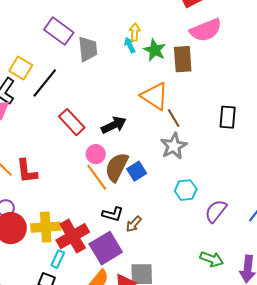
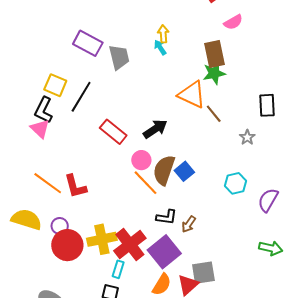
pink semicircle: (206, 30) -> (233, 22), size x0.6
green star: (155, 50) -> (214, 73), moved, turned -30
gray star: (174, 146) -> (247, 137), moved, size x0.6

